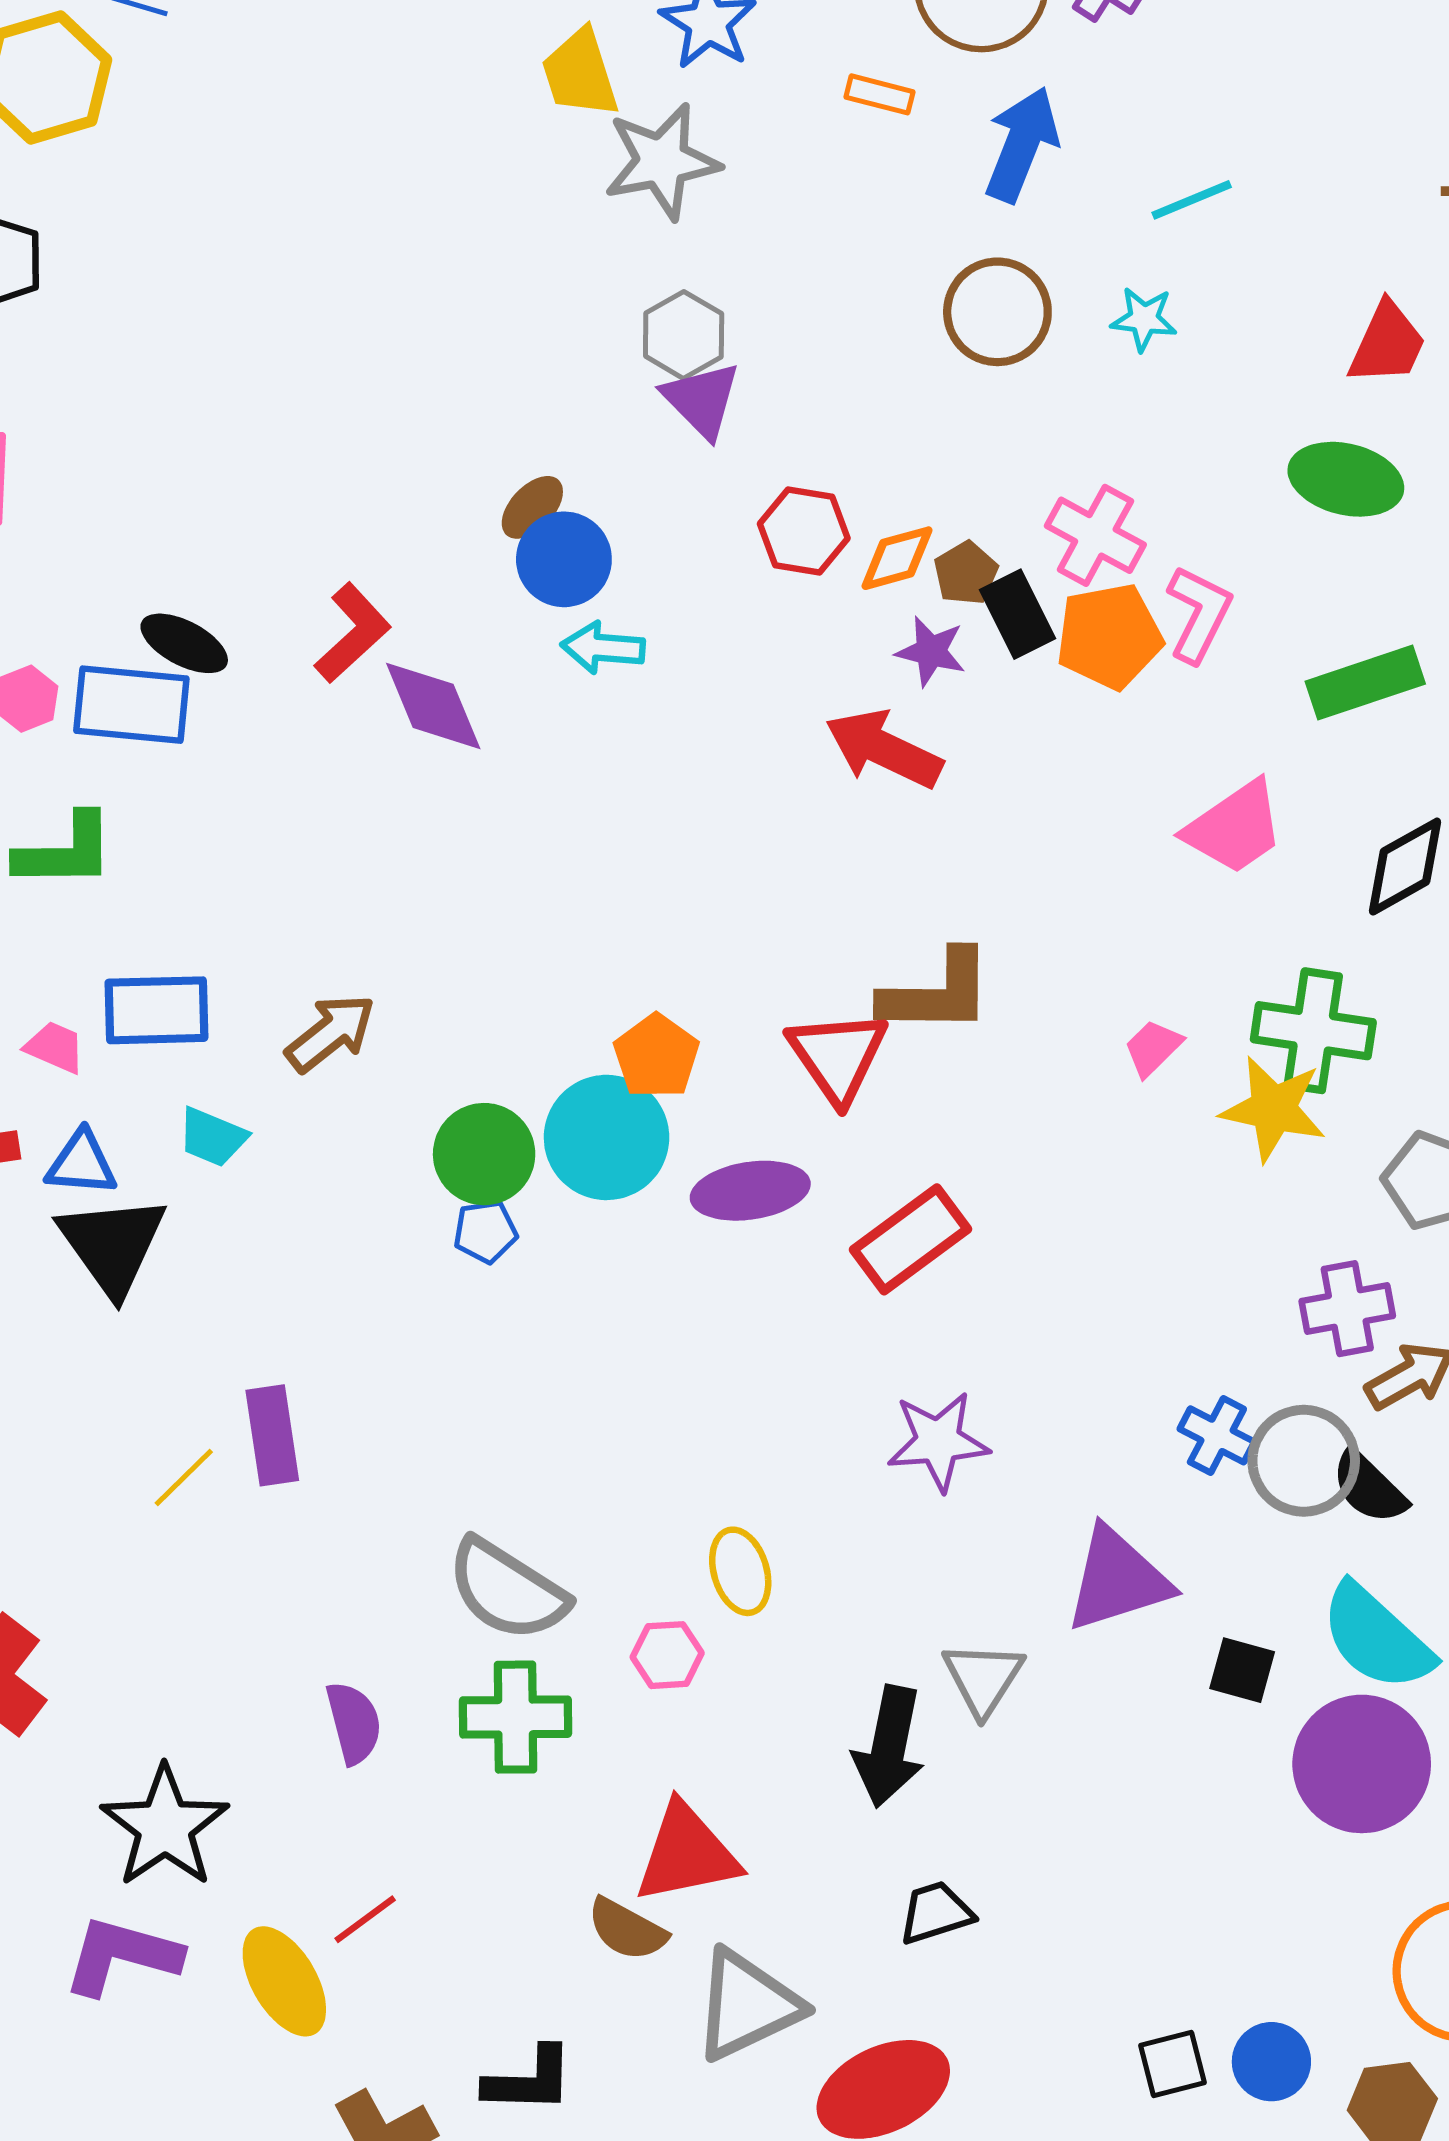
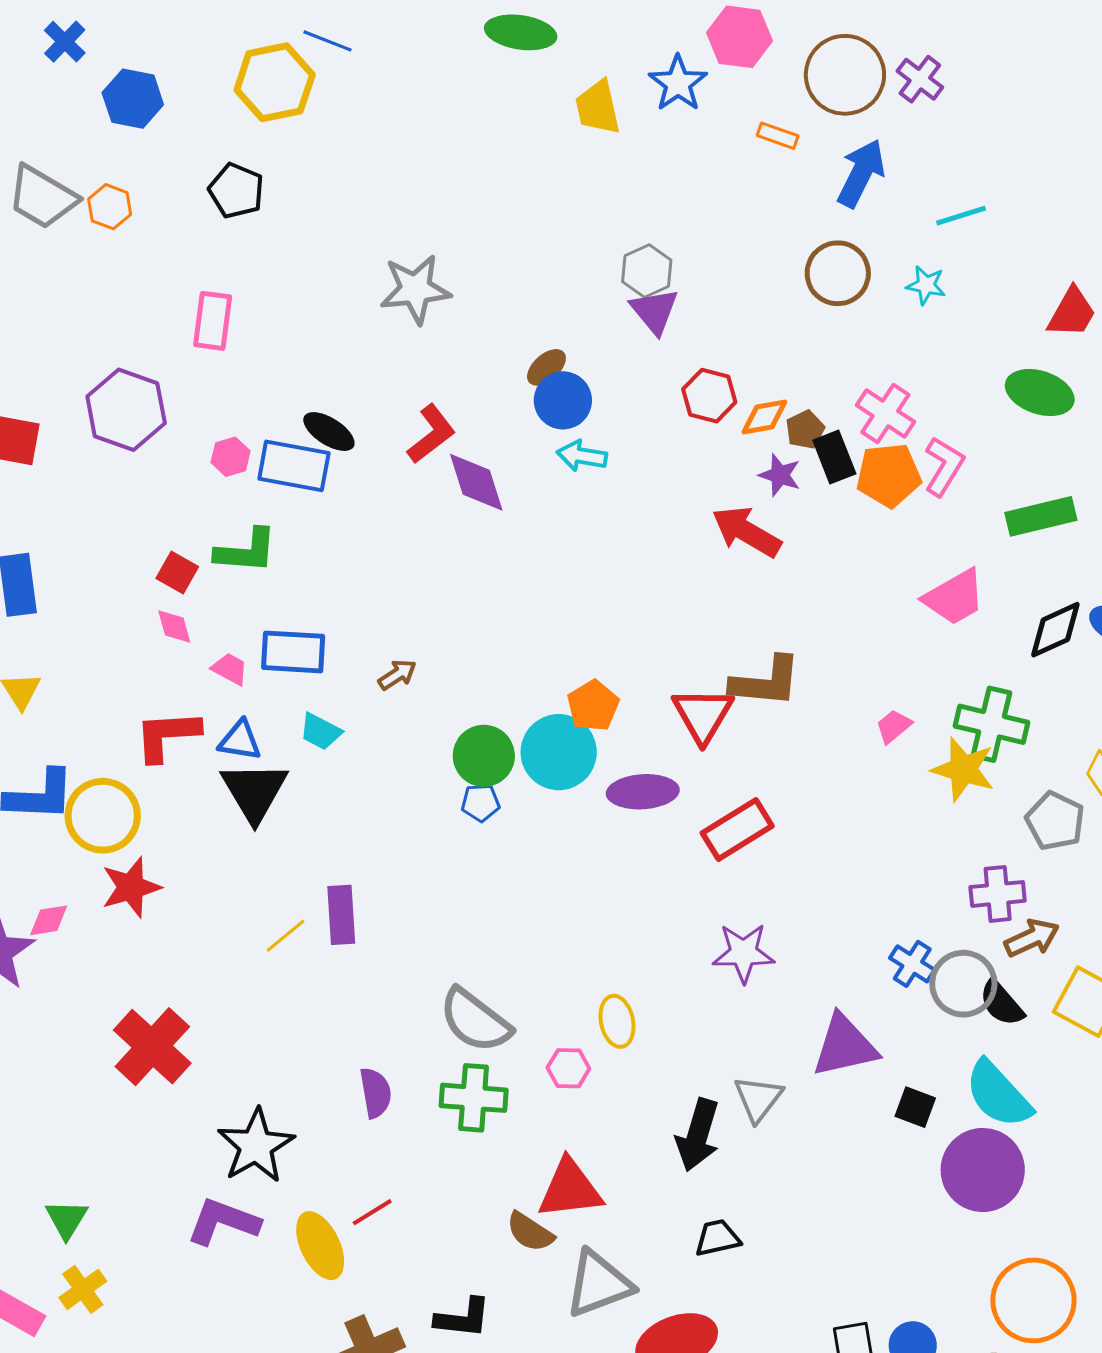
gray star: (662, 161) -> (415, 289), moved
brown arrow: (331, 1033) -> (397, 675), size x0.7

